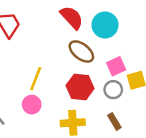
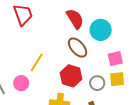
pink square: (116, 66) -> (115, 59), moved
pink circle: (32, 105) -> (21, 83), moved

